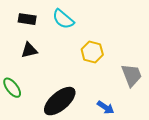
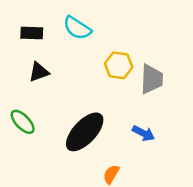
gray trapezoid: (132, 75) -> (152, 79), moved, turned 30

